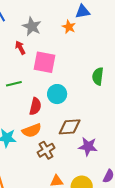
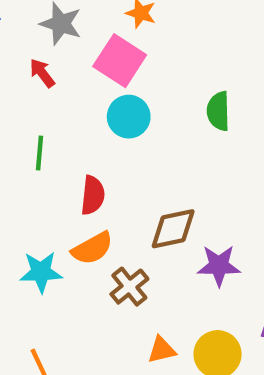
pink square: (45, 62) -> (120, 61), moved, turned 30
green line: (14, 84) -> (40, 153), turned -63
cyan circle: (57, 94) -> (129, 117), moved

